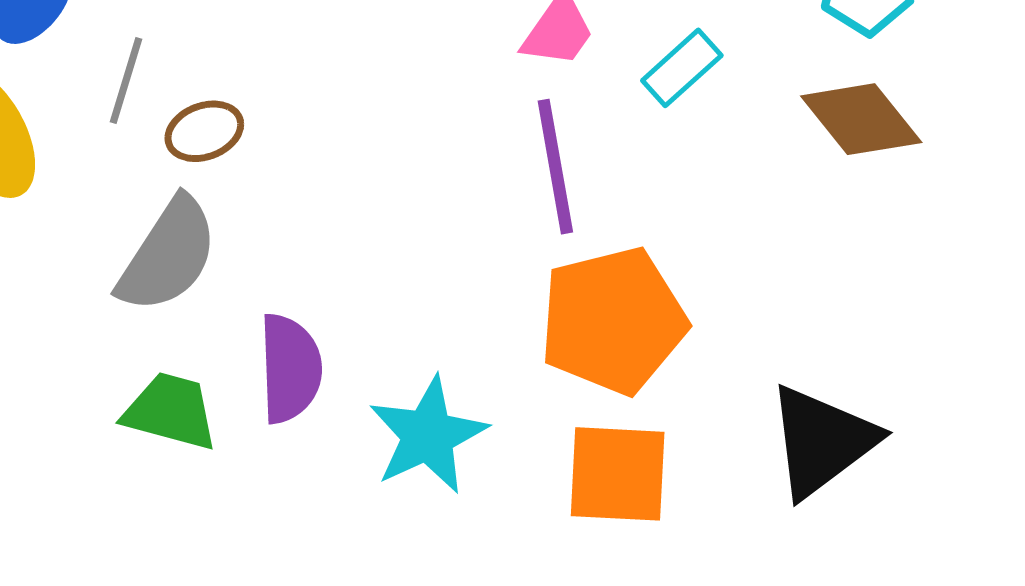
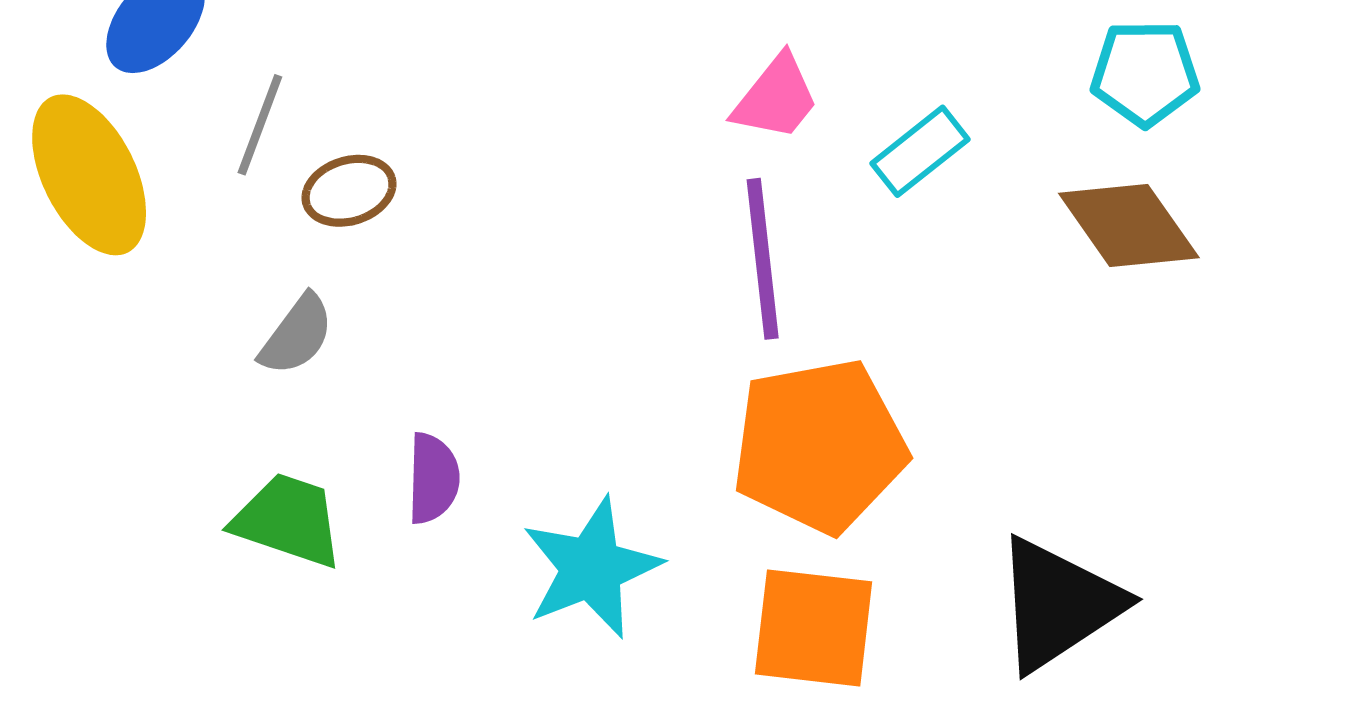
gray semicircle: (168, 255) -> (297, 335), size x0.6
purple semicircle: (290, 368) -> (433, 478), size x0.7

